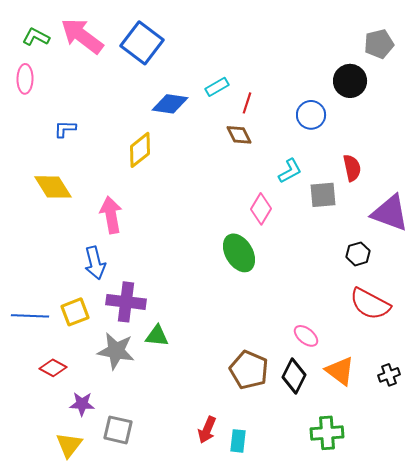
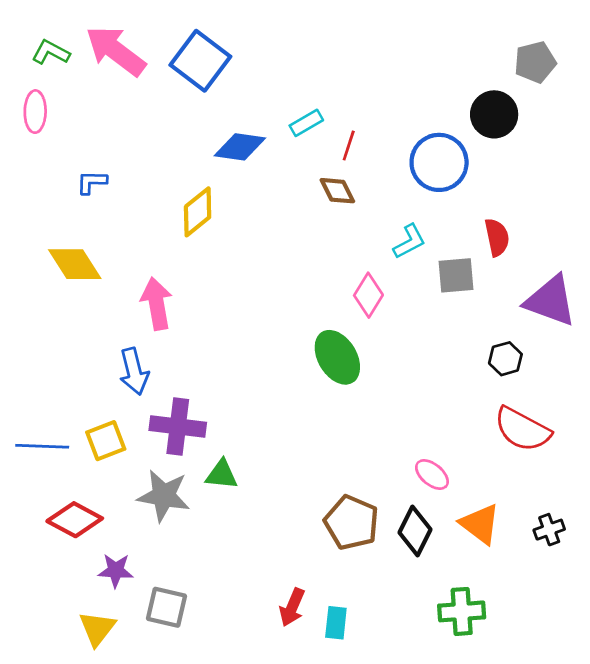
blue circle: (311, 115) -> (439, 162), size x1.4
red diamond: (53, 368) -> (75, 520), size x1.4

